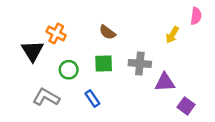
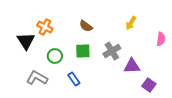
pink semicircle: (196, 16) -> (161, 39), moved
yellow arrow: (172, 35) -> (131, 23), moved
gray cross: (140, 63) -> (112, 51), turned -36

